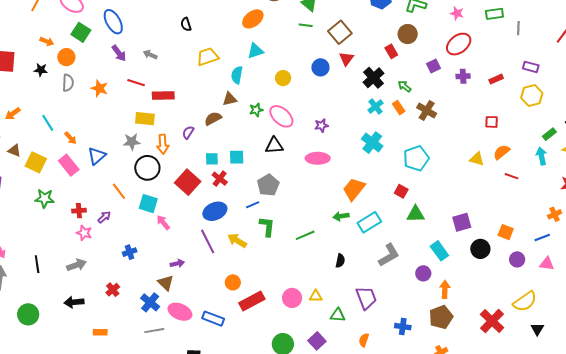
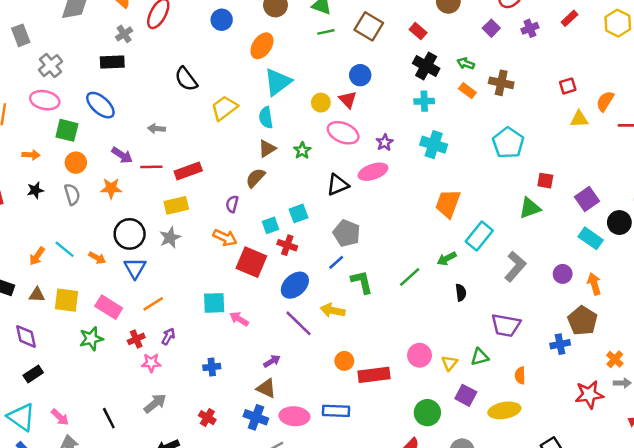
black semicircle: (186, 24) -> (186, 79), size x1.5
cyan triangle: (255, 51) -> (278, 82), size x1.4
red rectangle: (391, 51) -> (418, 31), moved
purple arrow: (119, 53) -> (122, 155), moved
orange circle: (66, 57) -> (76, 163), moved
red triangle: (346, 59) -> (348, 100), moved
cyan cross: (376, 107) -> (424, 101), moved, turned -35
orange arrow: (13, 114) -> (37, 256), moved
pink ellipse: (281, 116) -> (343, 133), moved
red square: (492, 122) -> (568, 86), moved
cyan cross: (372, 143) -> (434, 145), moved
orange arrow: (163, 144) -> (225, 238), moved, turned -42
pink ellipse: (318, 158) -> (373, 172), moved
pink rectangle: (69, 165) -> (109, 307), moved
black circle: (147, 168) -> (130, 234), moved
orange line: (119, 191) -> (153, 304), moved, turned -66
red square: (401, 191) -> (545, 181), moved
green arrow: (341, 216) -> (447, 259), moved
cyan rectangle: (439, 251) -> (591, 238), moved
blue cross: (130, 252) -> (212, 367), turned 32
yellow triangle: (316, 296) -> (449, 363), moved, turned -32
purple trapezoid: (366, 298) -> (506, 325), turned 140
red rectangle: (252, 301) -> (374, 375), turned 40
brown pentagon: (441, 317) -> (583, 321), moved

